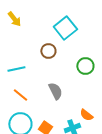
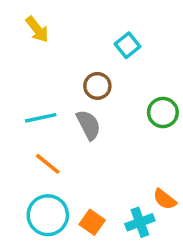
cyan square: (65, 28) -> (127, 45), size x0.6
gray semicircle: (55, 91) -> (89, 125), moved

